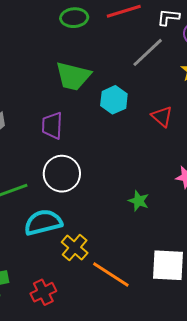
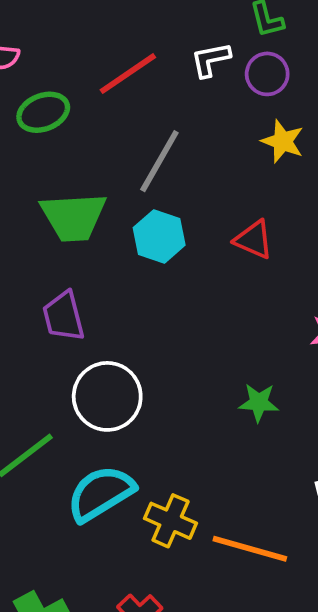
gray line: (148, 52) -> (159, 161), moved

